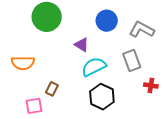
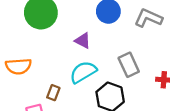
gray rectangle: (132, 61) -> (129, 65), moved
cyan semicircle: (94, 67) -> (83, 72), moved

